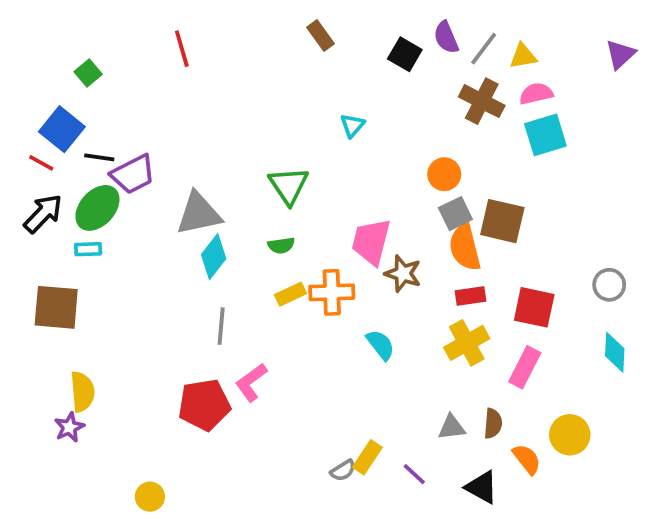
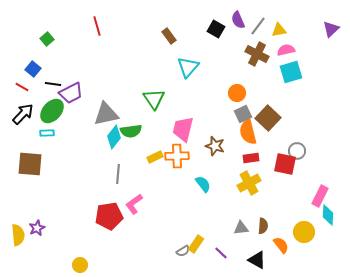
brown rectangle: (321, 35) -> (169, 36), moved
cyan triangle: (352, 125) -> (188, 67), size x1.6
blue square: (62, 129) -> (33, 69), size x0.7
brown square: (502, 221) -> (268, 118), turned 30
pink trapezoid: (371, 242) -> (183, 129), moved
green semicircle: (281, 245) -> (131, 131), moved, size x1.5
gray circle: (609, 285) -> (297, 151), moved
cyan diamond: (615, 352) -> (328, 215), moved
pink rectangle: (525, 367) -> (320, 196), moved
yellow semicircle: (82, 392) -> (18, 235), moved

